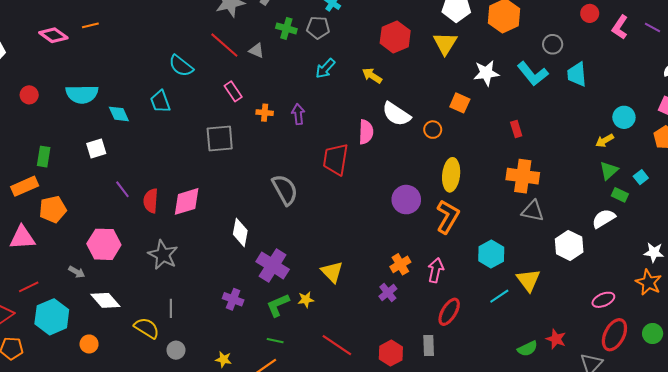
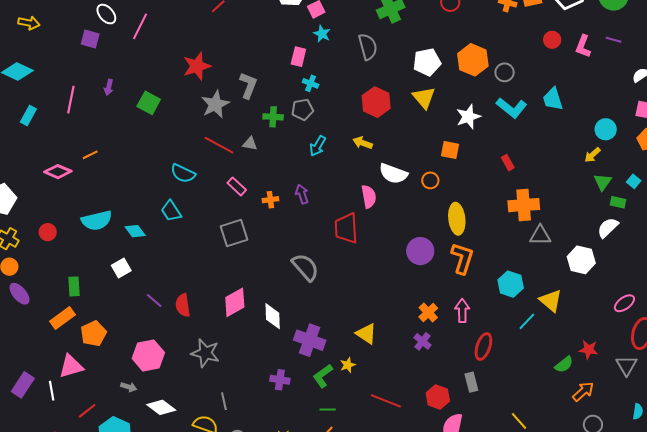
gray circle: (553, 44) -> (505, 72), moved
pink diamond: (187, 201) -> (235, 302), moved

